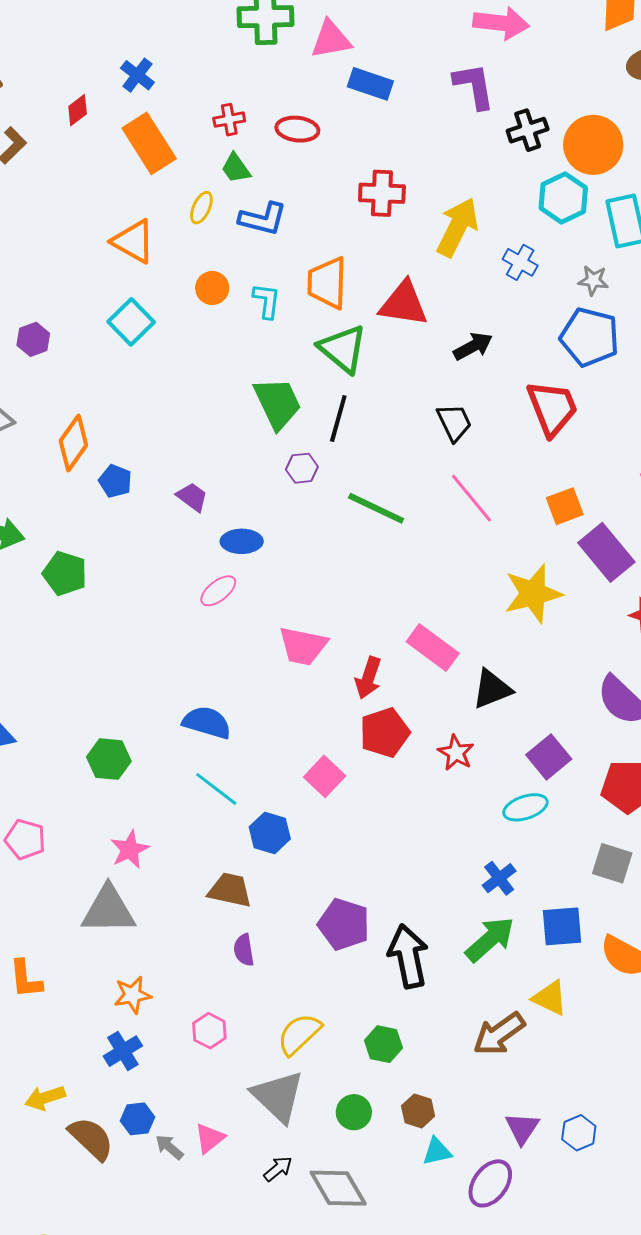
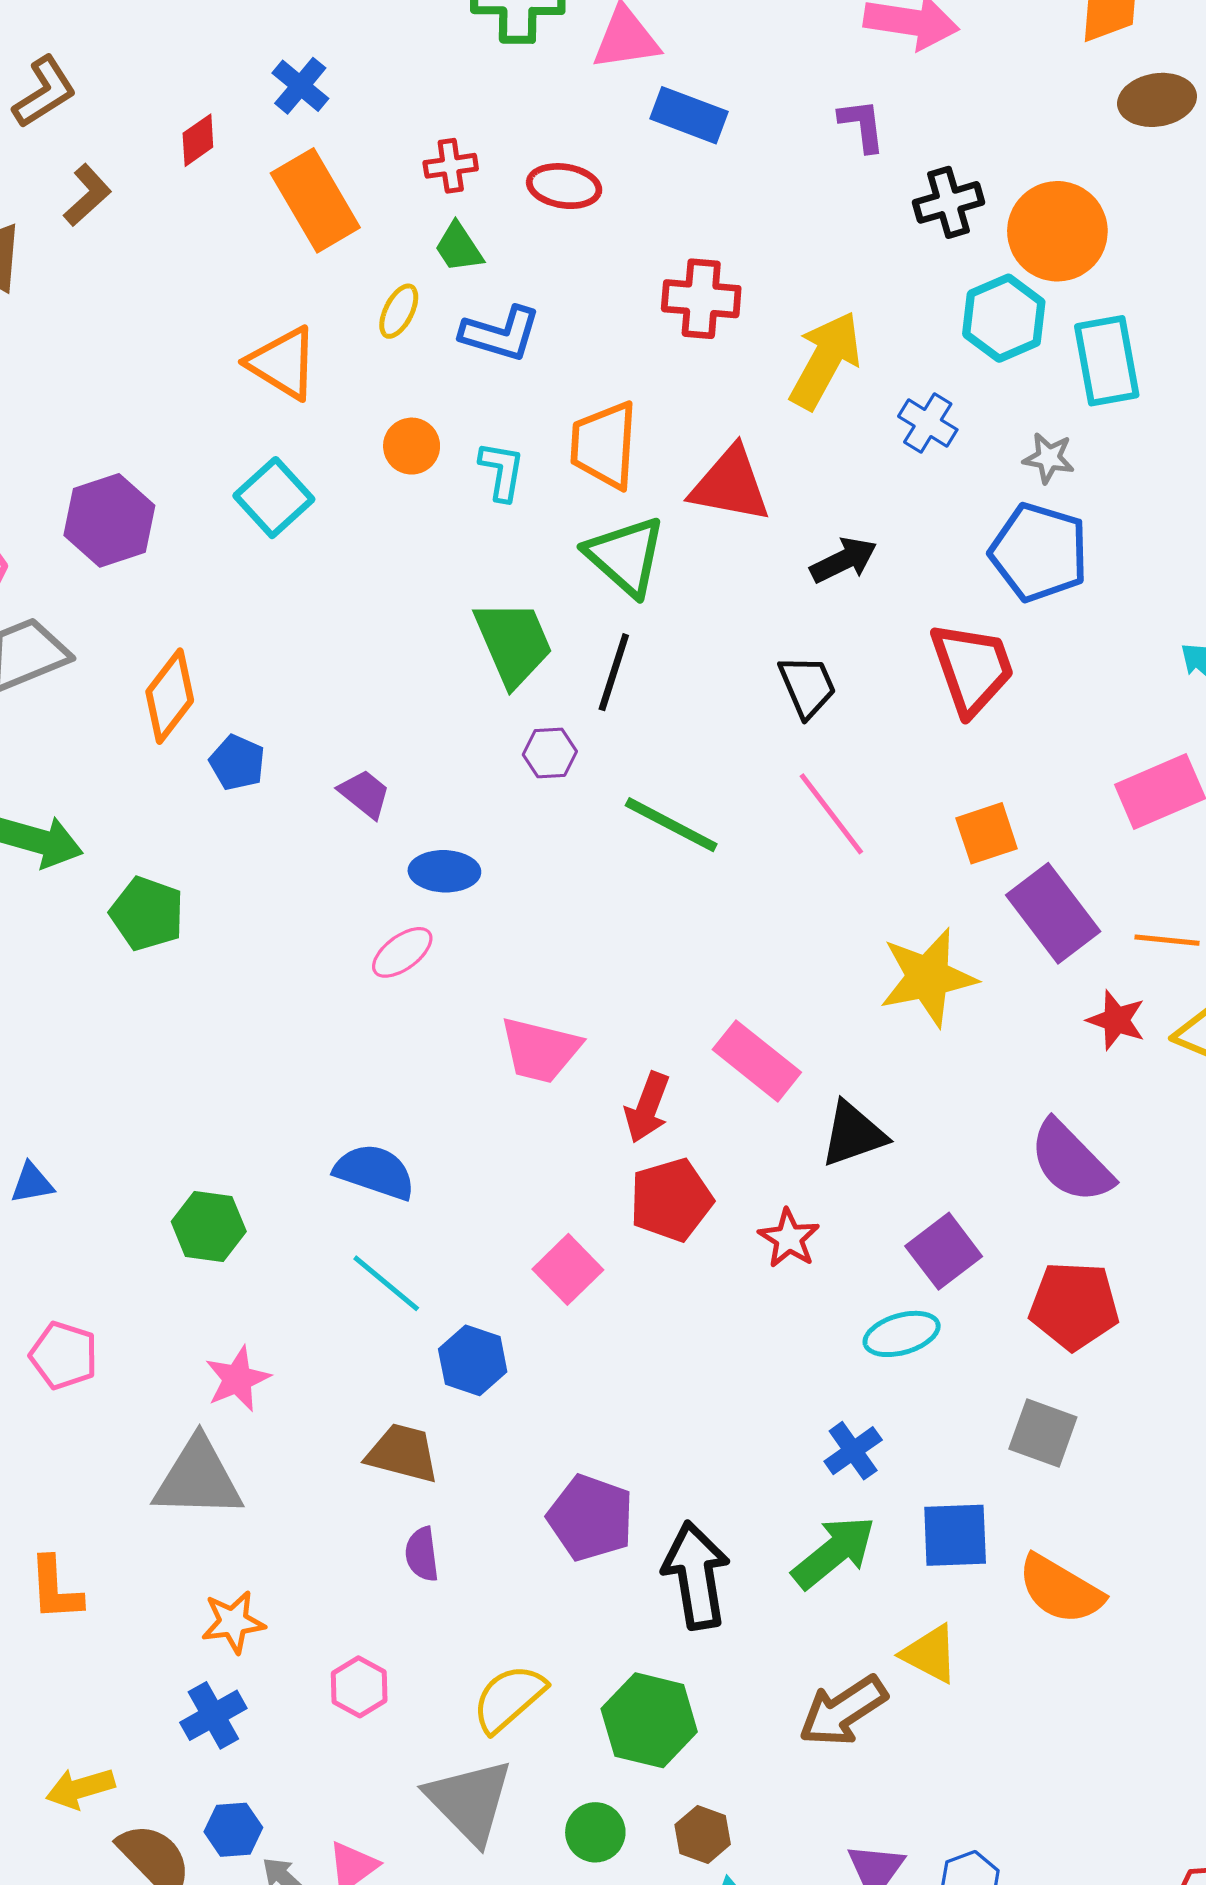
purple L-shape: (474, 86) -> (862, 125), size x0.7
purple hexagon: (33, 339) -> (109, 520), size x1.6
green hexagon: (383, 1044) -> (649, 1720), size x1.5

